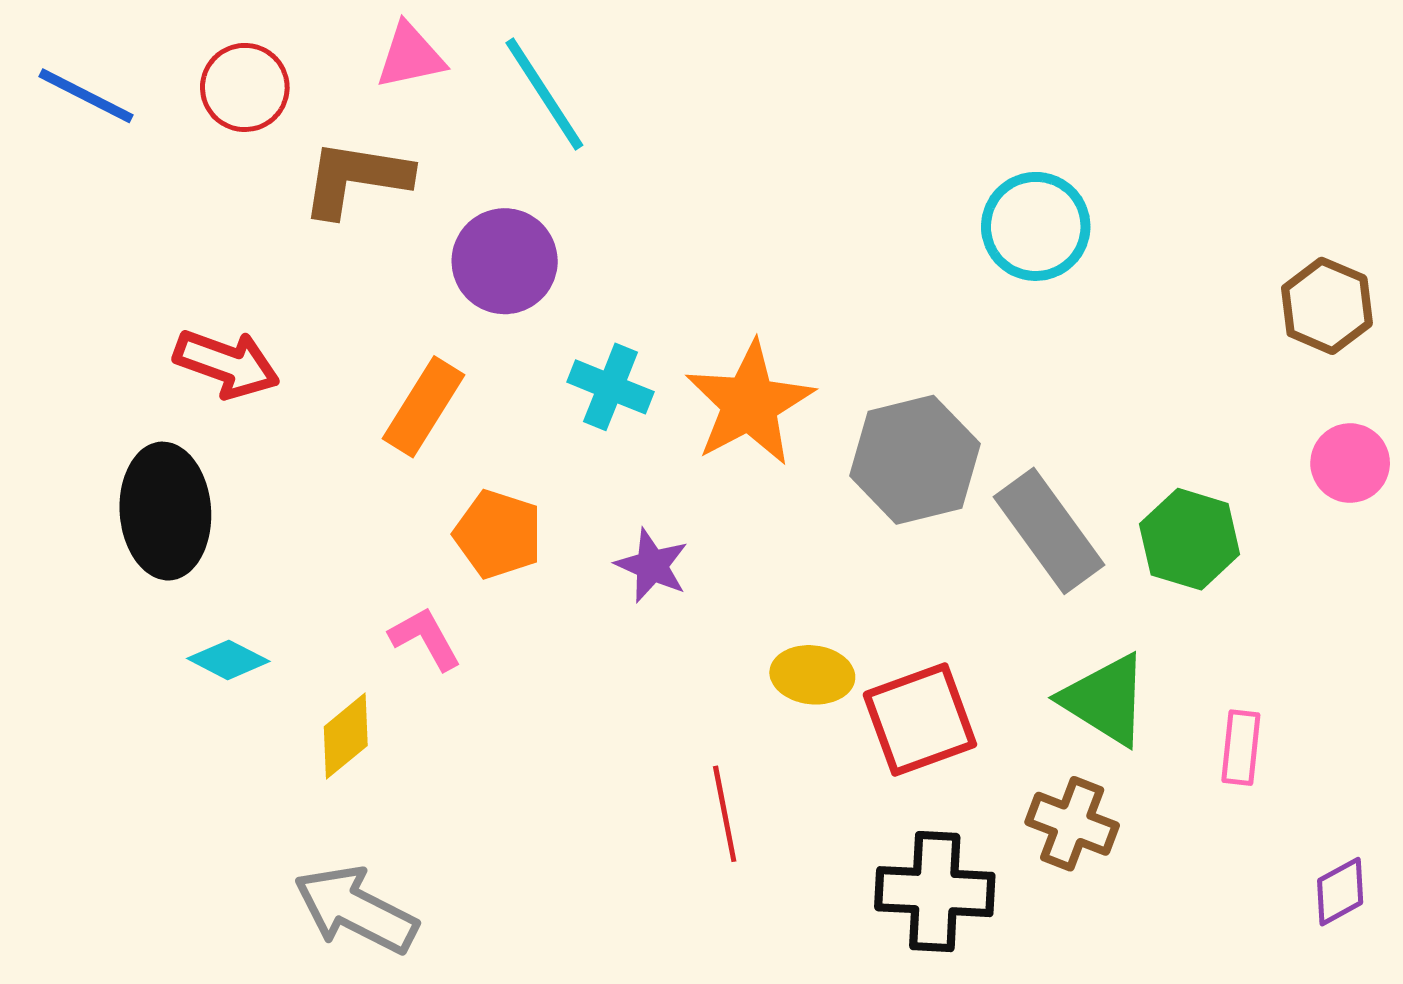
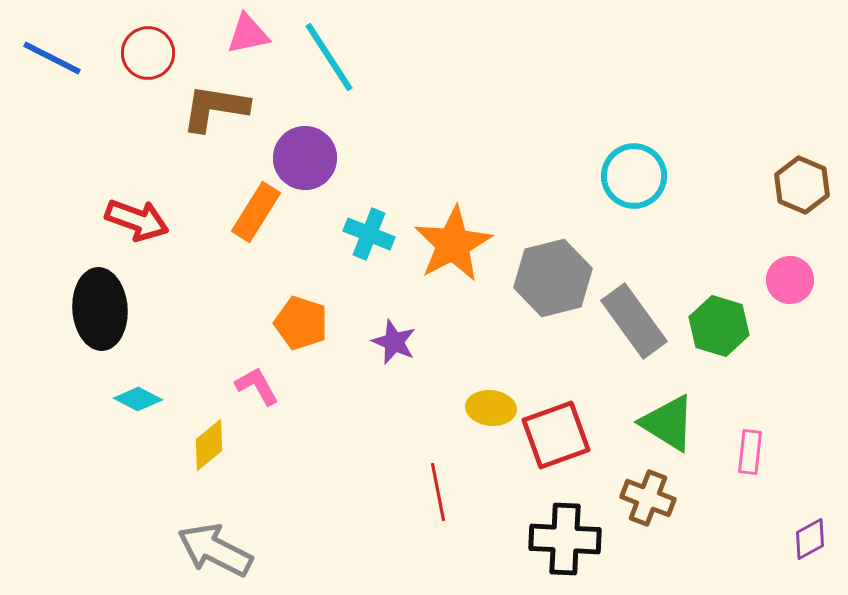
cyan circle: (1036, 226) -> (634, 176), moved
orange rectangle: (424, 407) -> (256, 212), moved
pink circle: (1350, 463) -> (790, 280), moved

